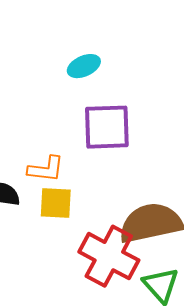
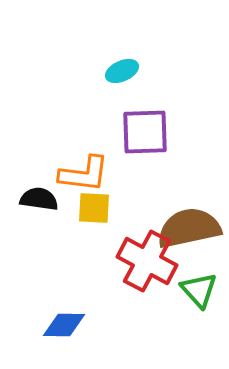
orange L-shape: (46, 169) -> (84, 174), size x1.4

